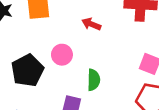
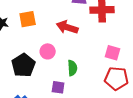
red arrow: (91, 24) -> (67, 27), size x1.5

